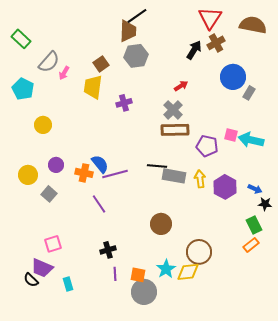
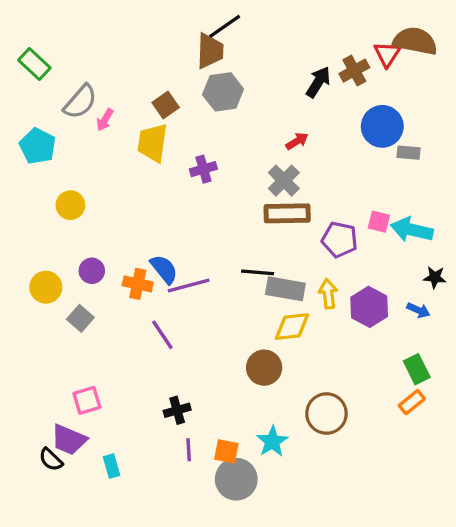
red triangle: (210, 18) -> (387, 54), moved, size x0.7
gray rectangle: (249, 93) -> (409, 153), turned 64
black star: (265, 204) -> (435, 277), moved
yellow diamond: (188, 272) -> (292, 327), moved

